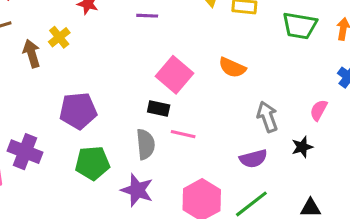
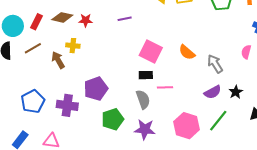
yellow cross: (59, 37) -> (73, 46), turned -32
orange semicircle: (232, 68) -> (187, 52), moved, turned 30
black star: (302, 147) -> (236, 92), moved
purple cross: (25, 152) -> (67, 105), moved

